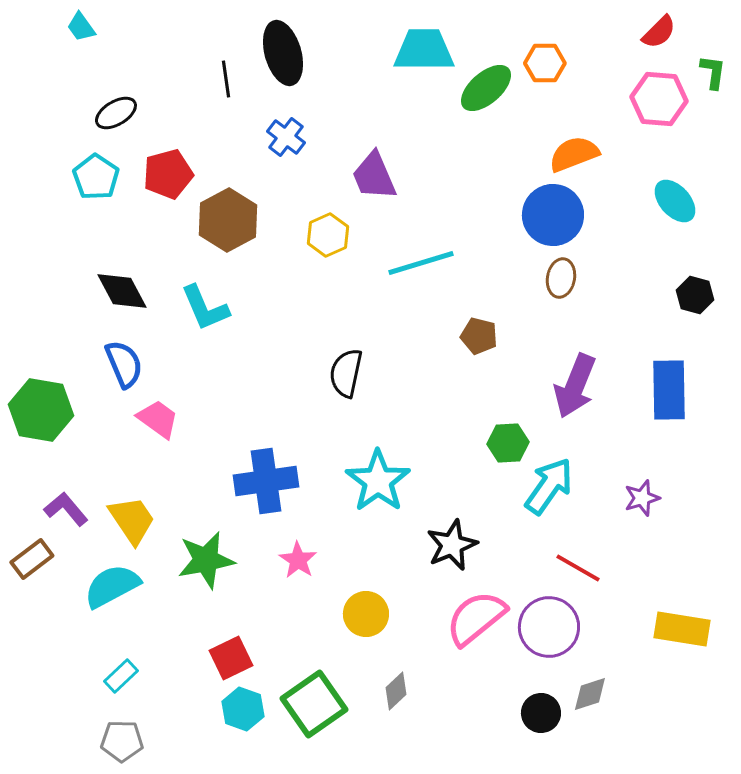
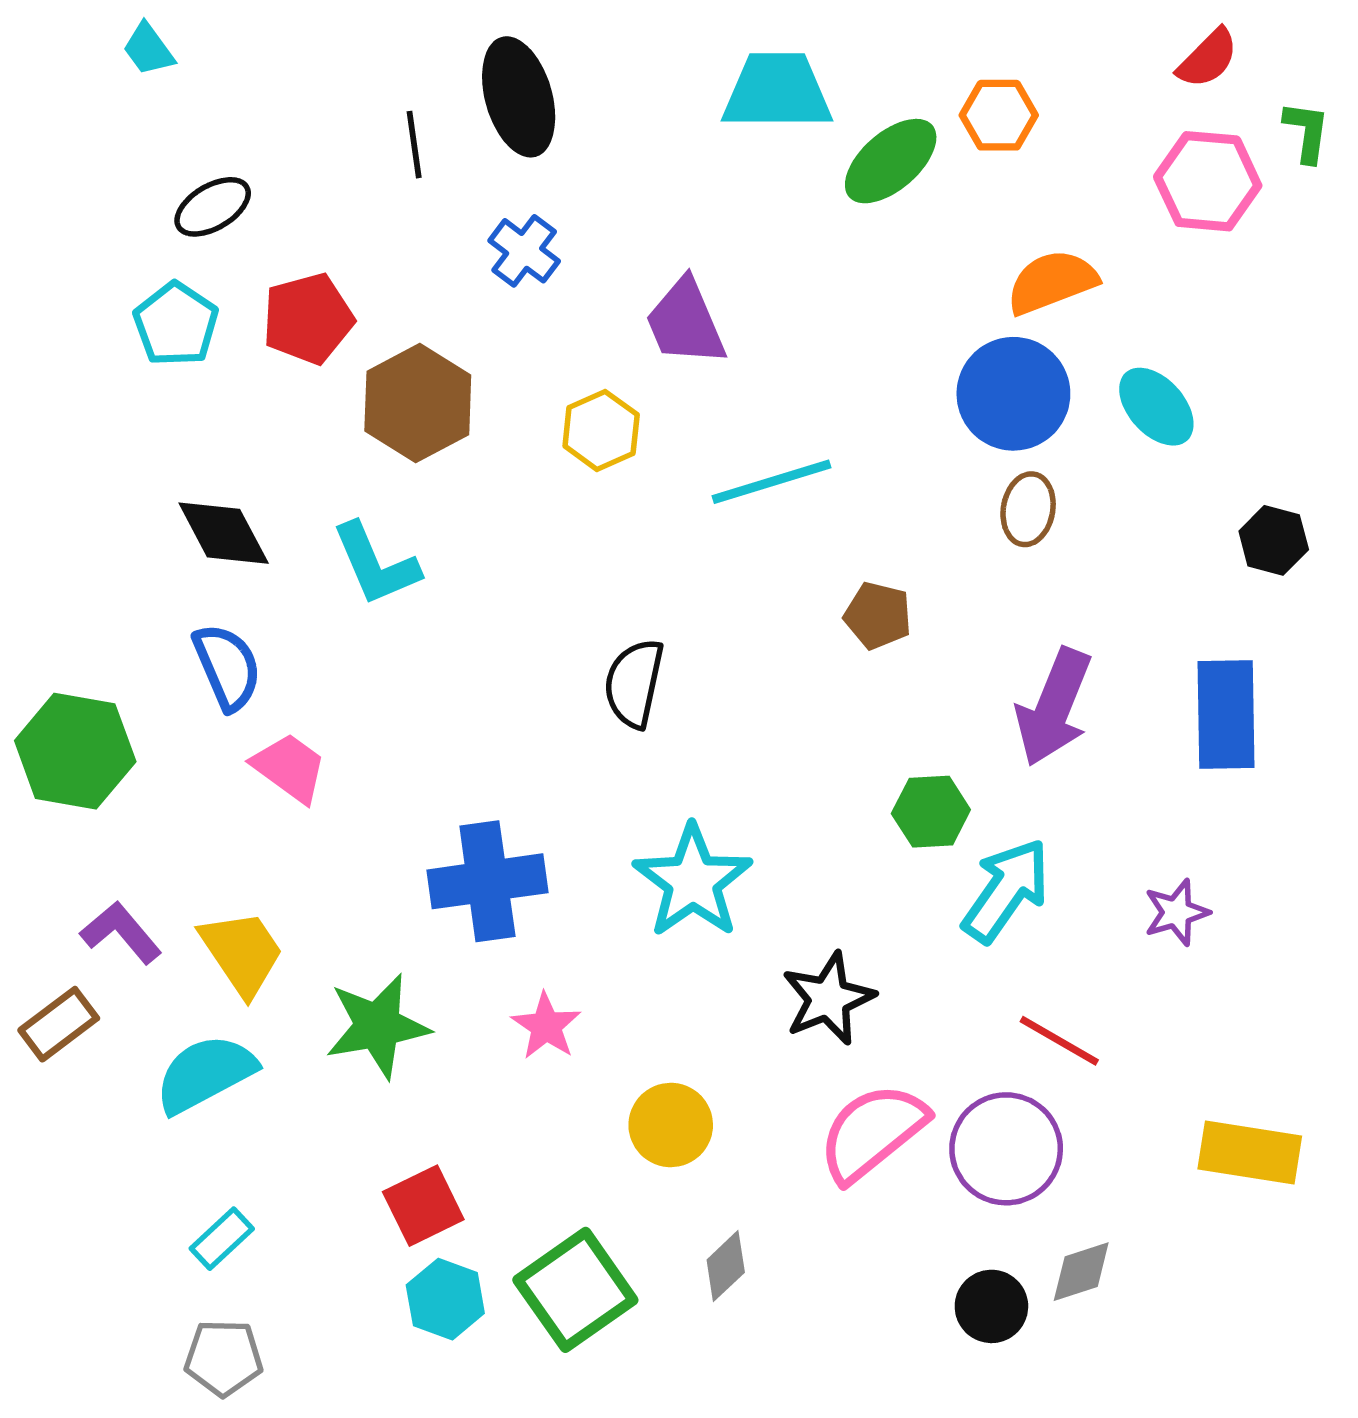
cyan ellipse: (675, 201) -> (1156, 407), moved

